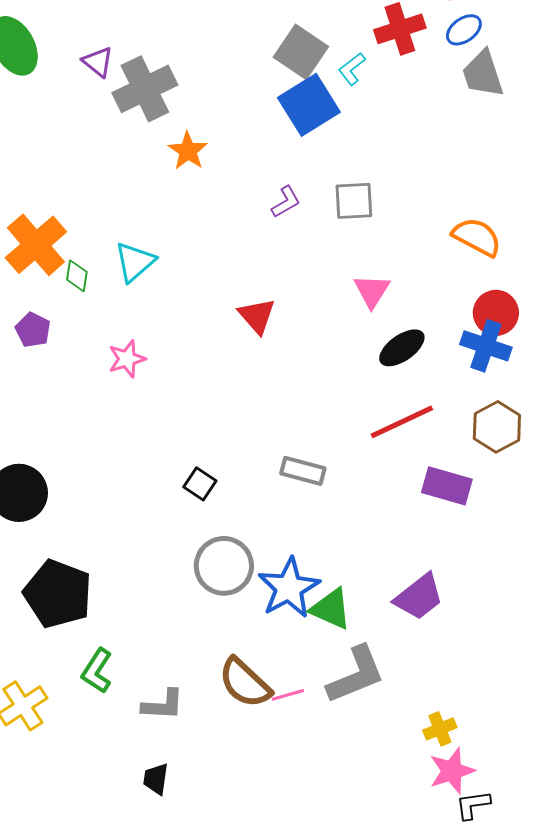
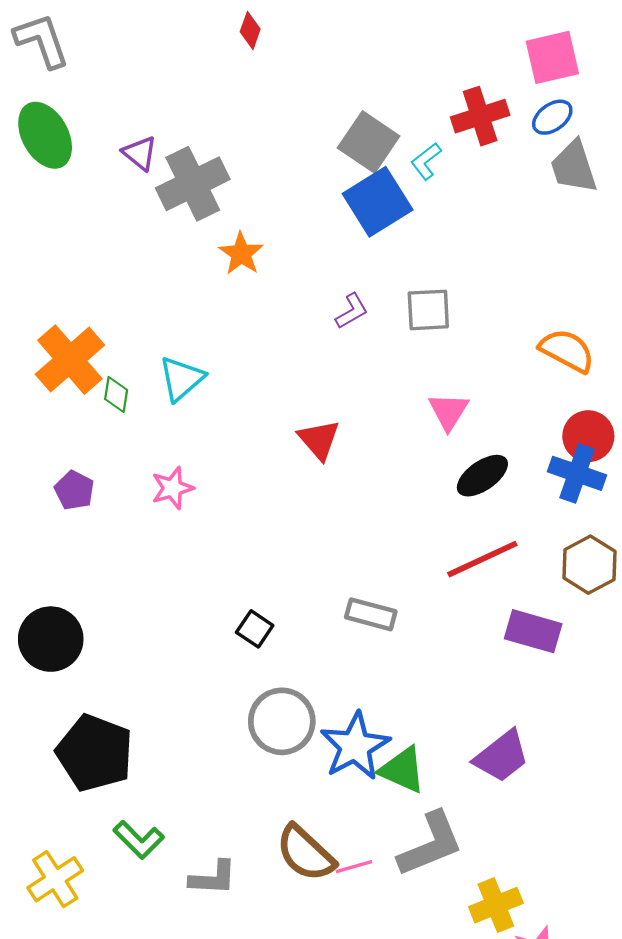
purple pentagon: (33, 330) -> (74, 490), moved
green L-shape: (97, 671) -> (139, 840), turned -78
yellow cross: (440, 729) -> (496, 905), moved, size x1.4

